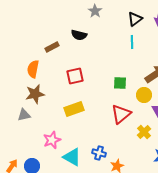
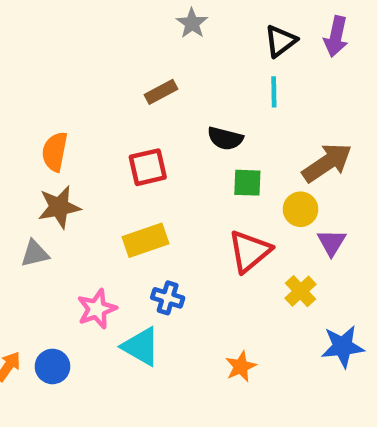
black semicircle: (79, 35) -> (225, 138), moved
brown rectangle: (52, 47) -> (161, 92), moved
blue cross: (99, 153) -> (168, 298), moved

